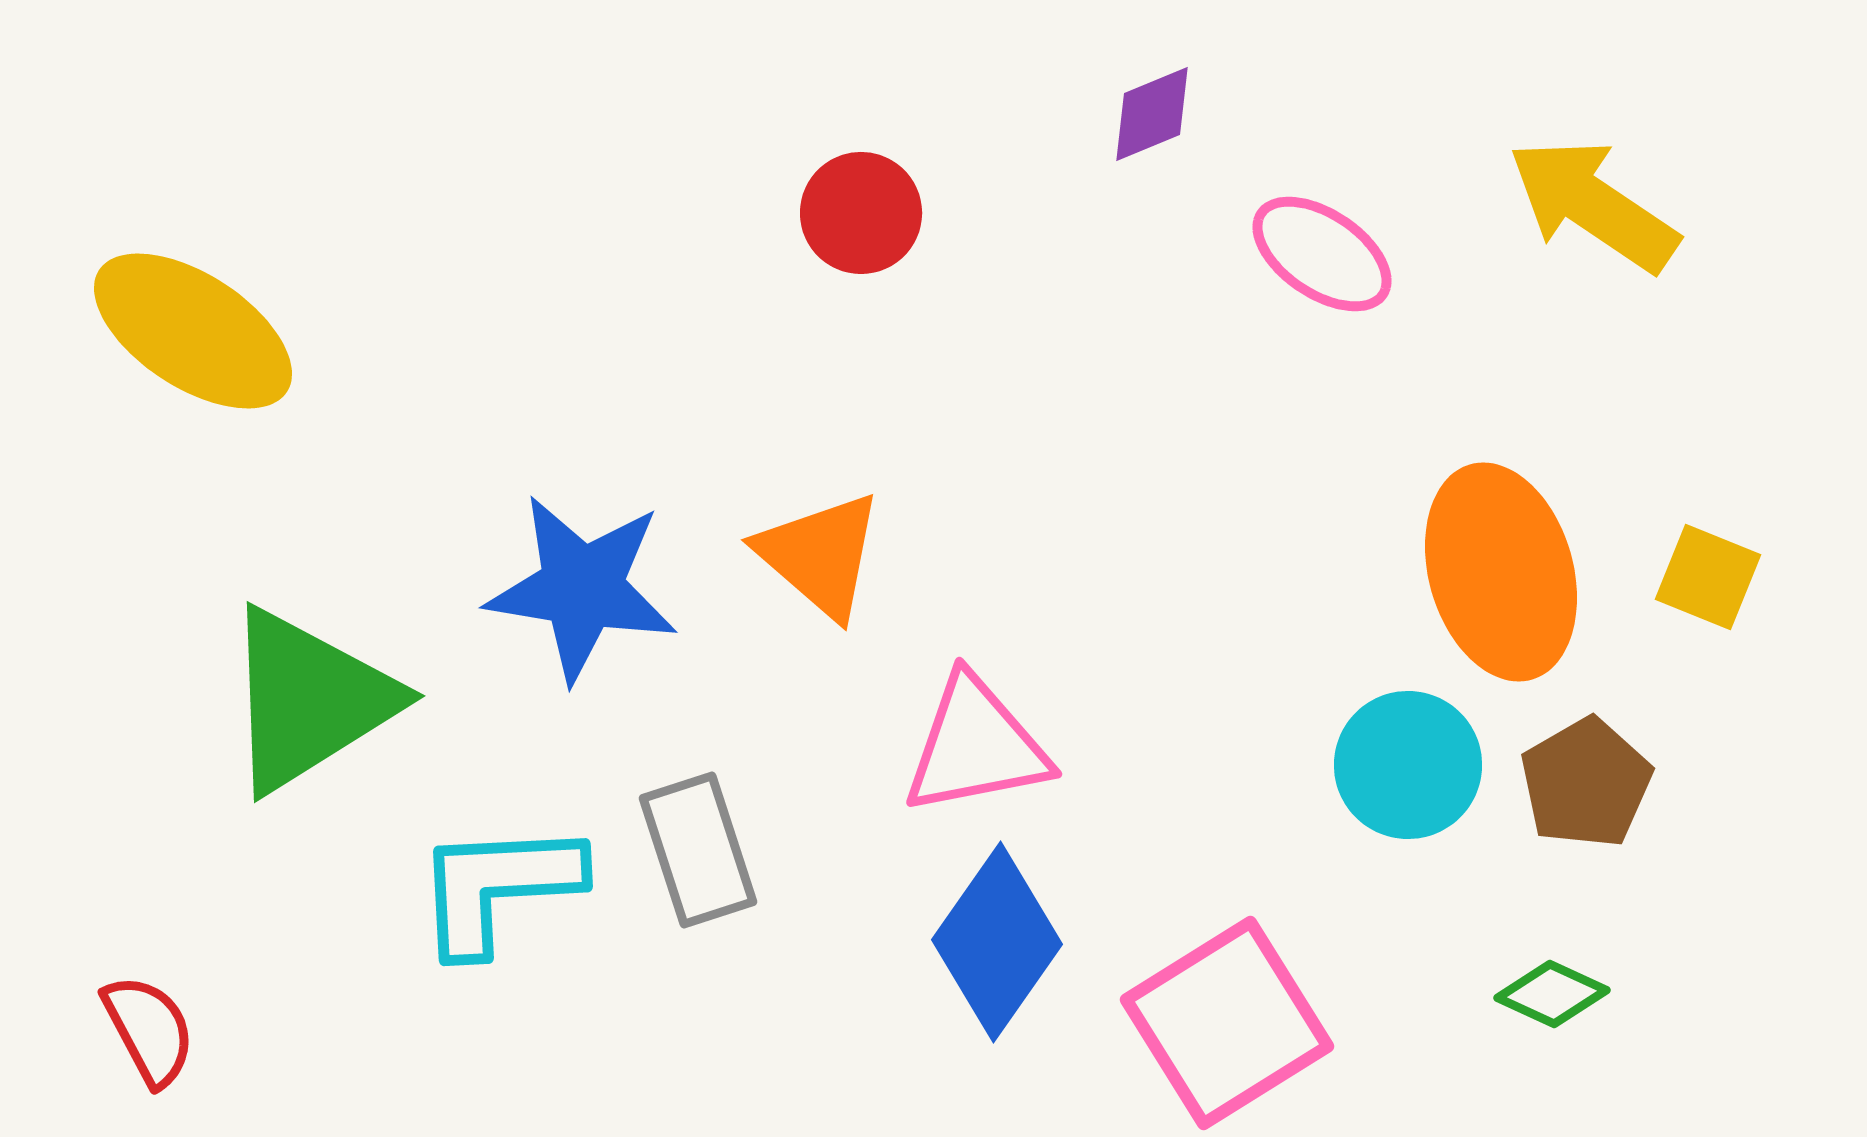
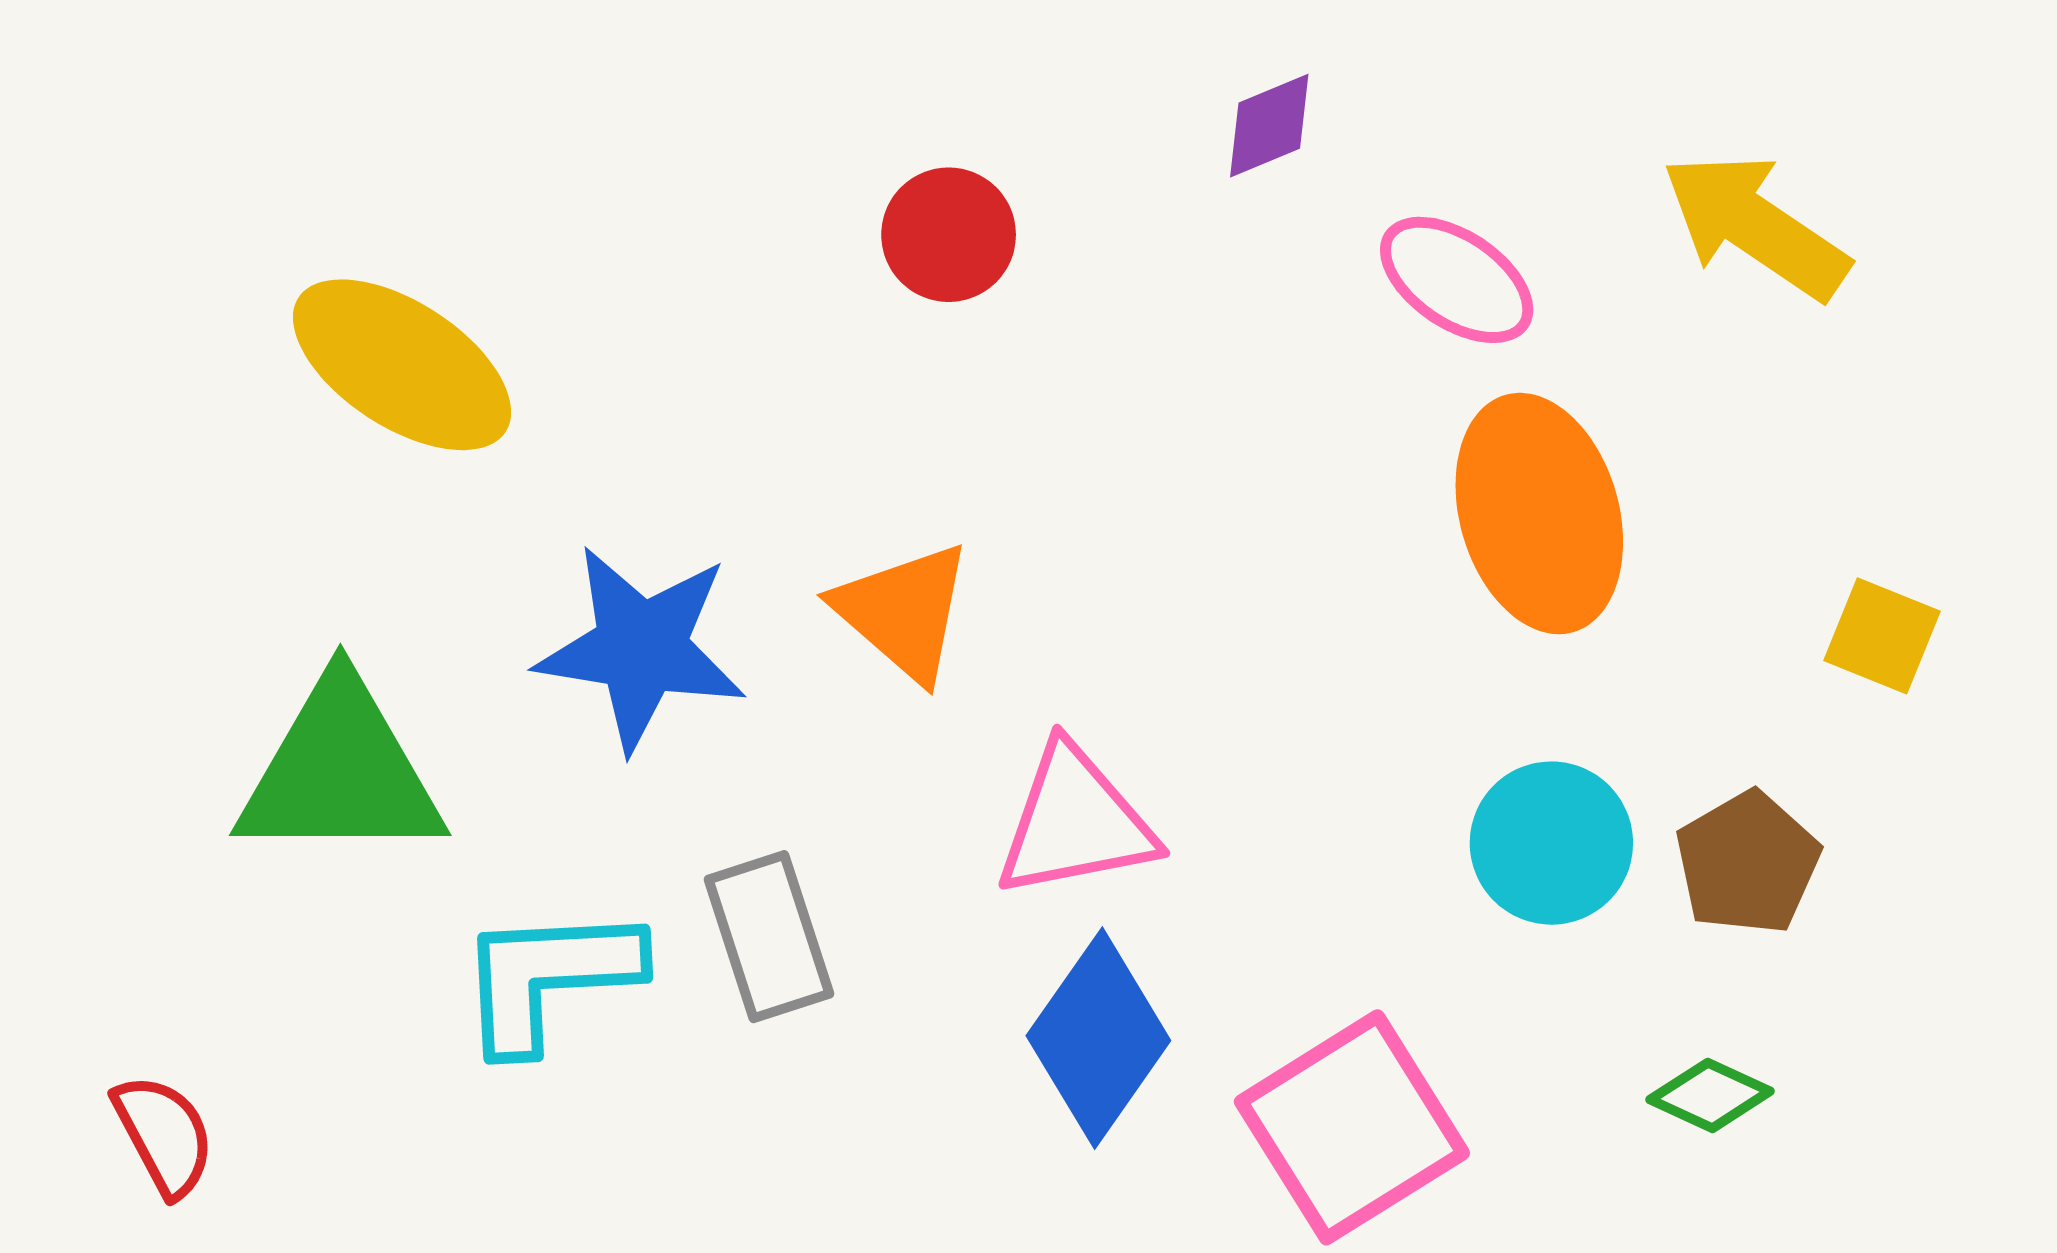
yellow ellipse: (193, 331) -> (402, 365), moved
orange ellipse: (1501, 572) -> (1539, 514), moved
green triangle: (309, 700) -> (340, 771), turned 32

